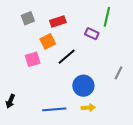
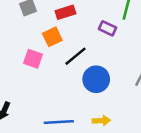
pink square: (33, 59) -> (33, 59), turned 35
blue circle: (83, 86) -> (96, 79), moved

